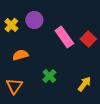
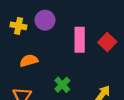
yellow cross: (11, 25) -> (18, 26), turned -32
pink rectangle: (64, 37) -> (80, 40), turned 35

